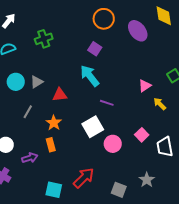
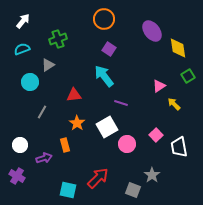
yellow diamond: (164, 16) -> (178, 48), moved
orange circle: (104, 19) -> (104, 19), moved
gray triangle: (37, 82) -> (48, 65), moved
orange star: (54, 123) -> (77, 123), moved
gray star: (147, 180) -> (152, 175), moved

